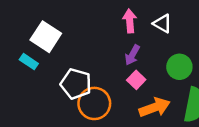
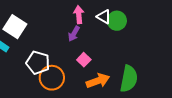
purple arrow: (132, 55) -> (74, 34), moved
green circle: (179, 67) -> (117, 21), moved

